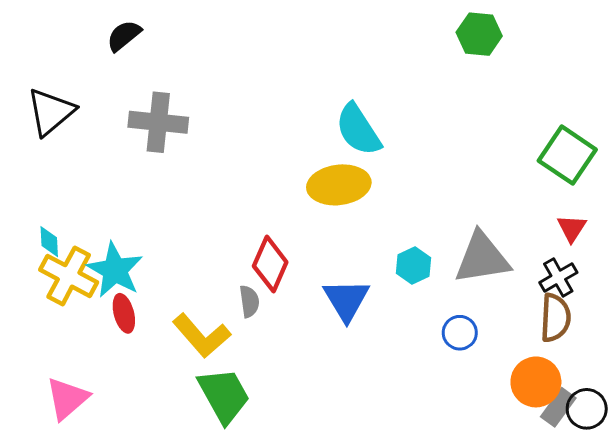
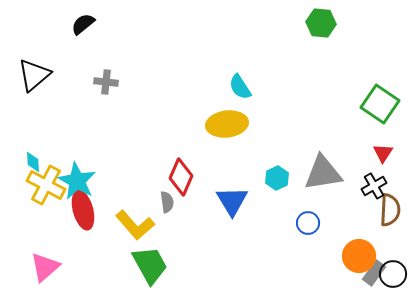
gray cross: (158, 122) -> (106, 82), size x0.6
cyan semicircle: (358, 130) -> (240, 87), size x0.7
red ellipse: (124, 313) -> (83, 210), size x1.5
brown semicircle: (555, 318) -> (390, 210), moved

